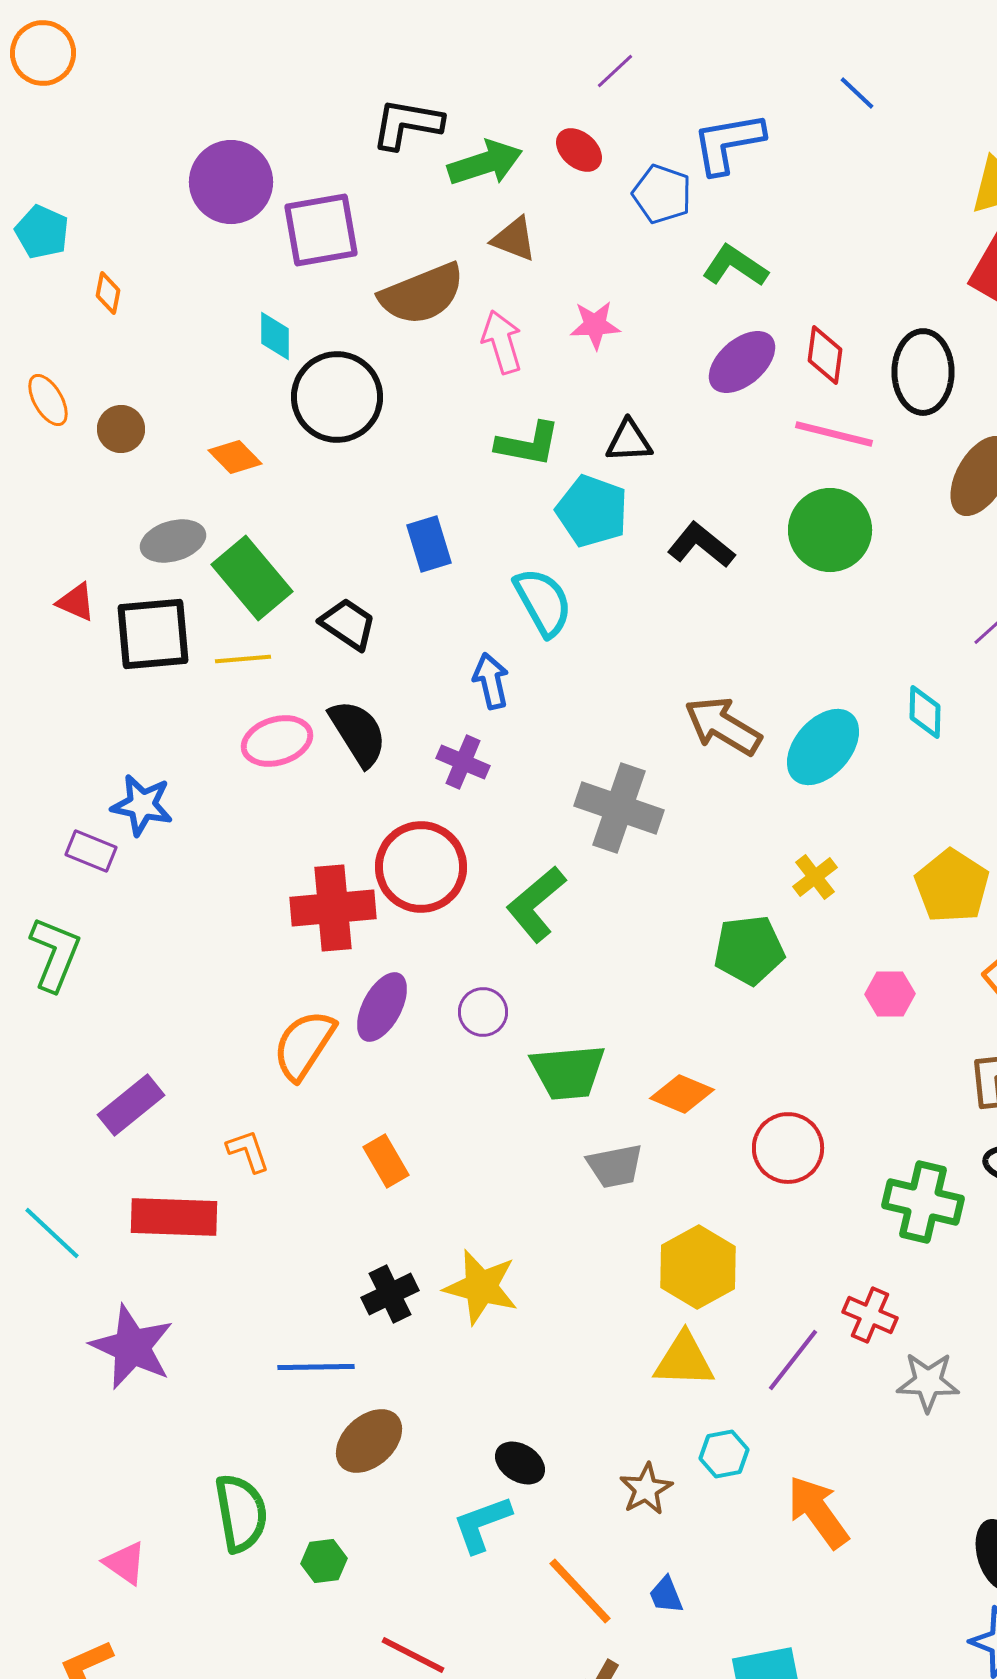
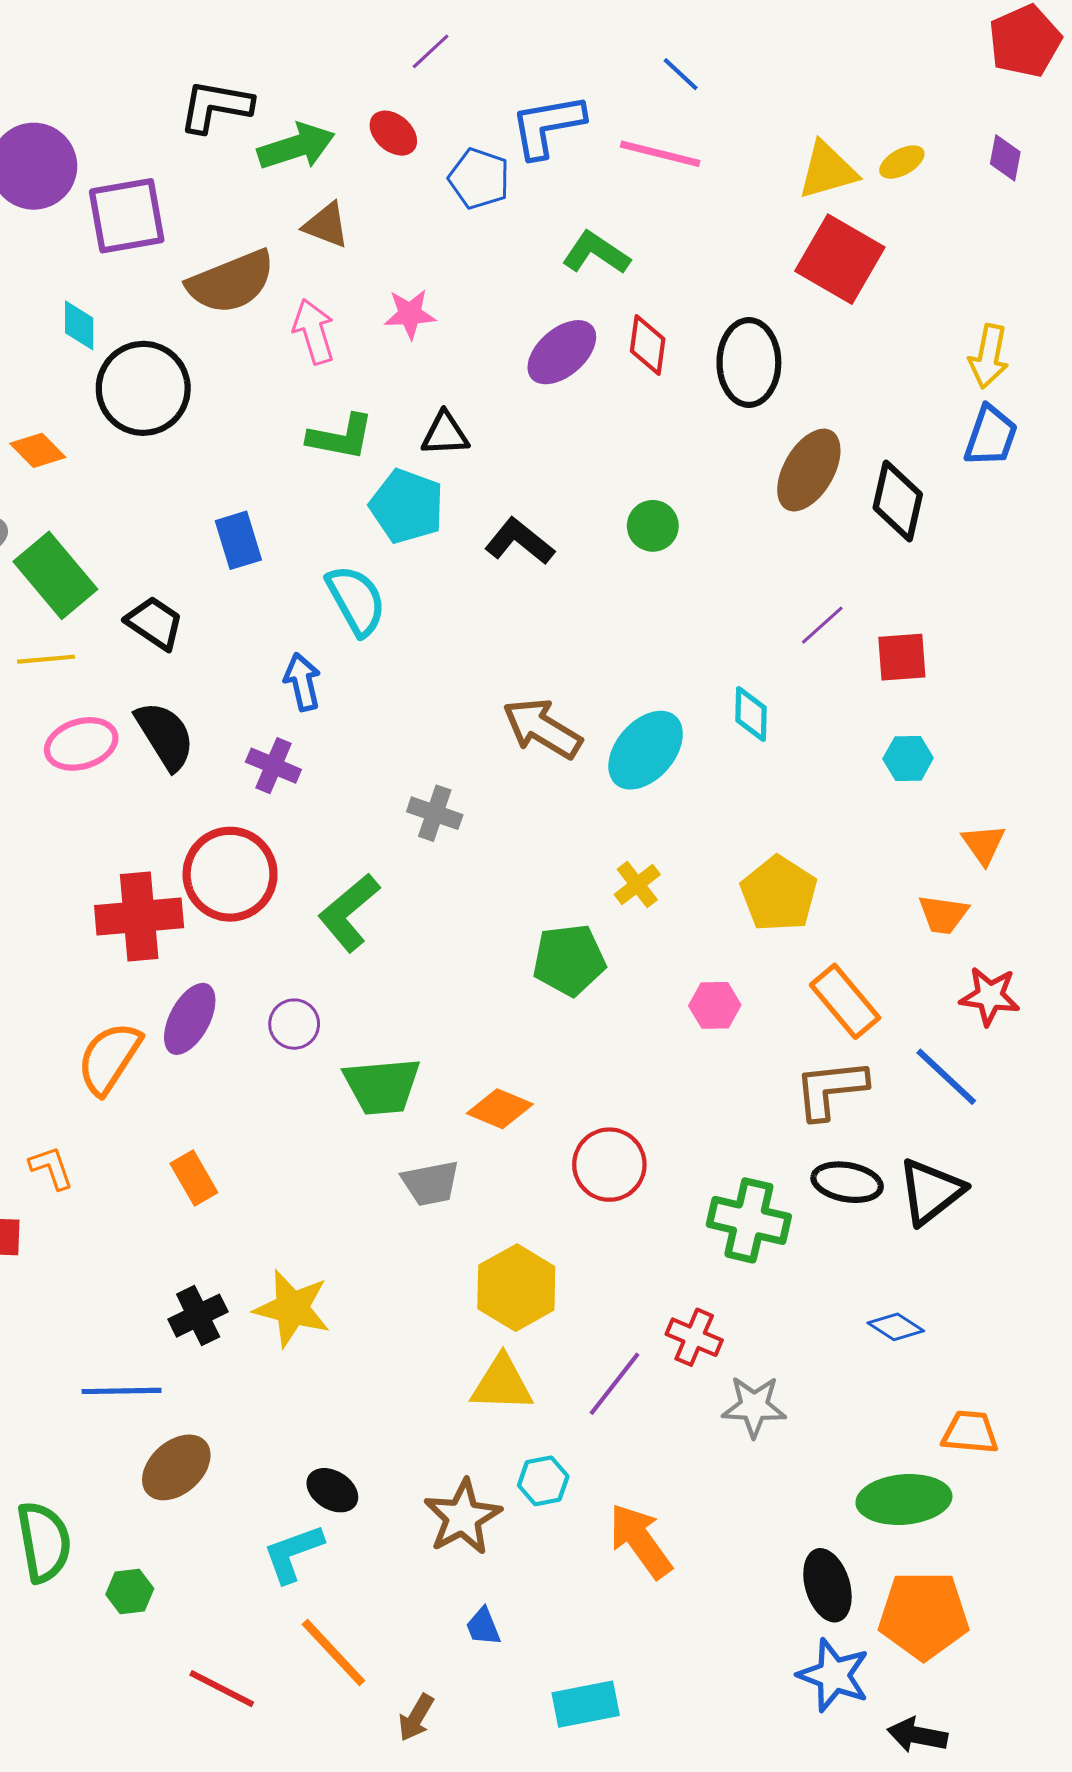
green L-shape: (735, 266) -> (596, 253), moved
pink line: (834, 434) -> (660, 154), moved
green circle: (830, 530) -> (653, 526), size x0.6
gray cross: (619, 808) -> (435, 813), size x0.6
brown star: (646, 1489) -> (463, 1517), size x1.4
orange line: (580, 1591) -> (333, 1652), moved

